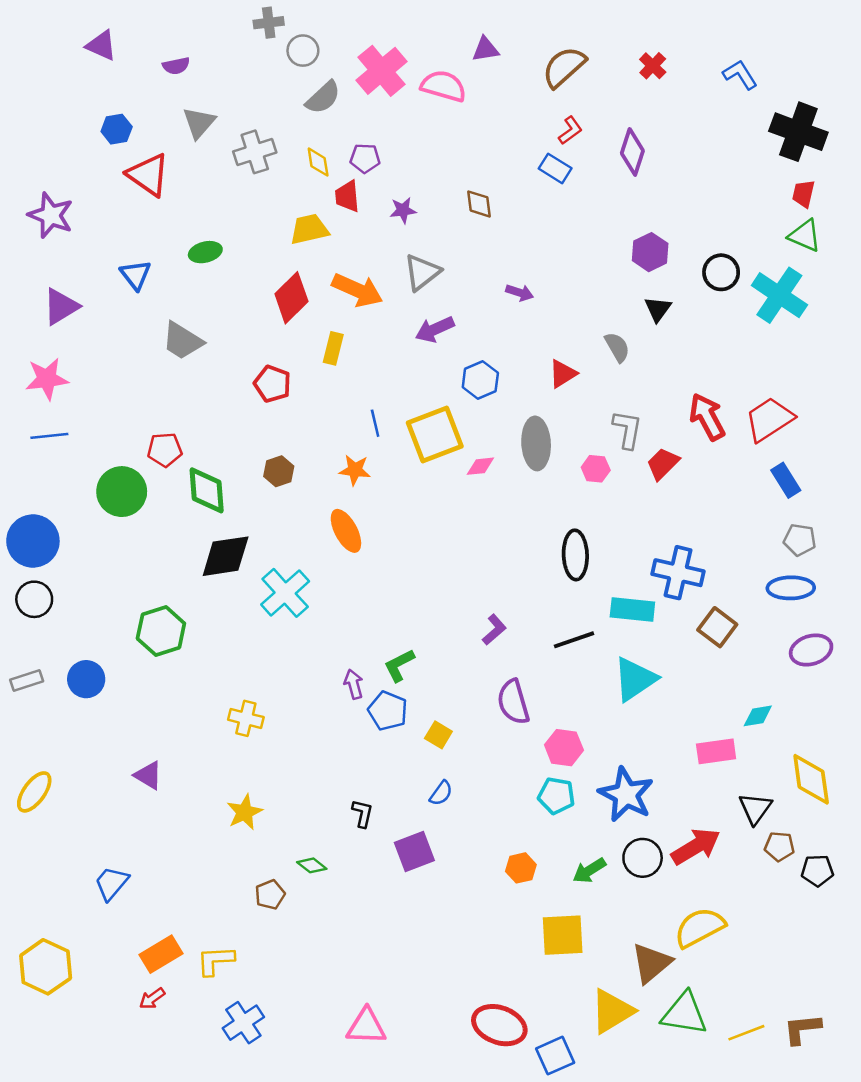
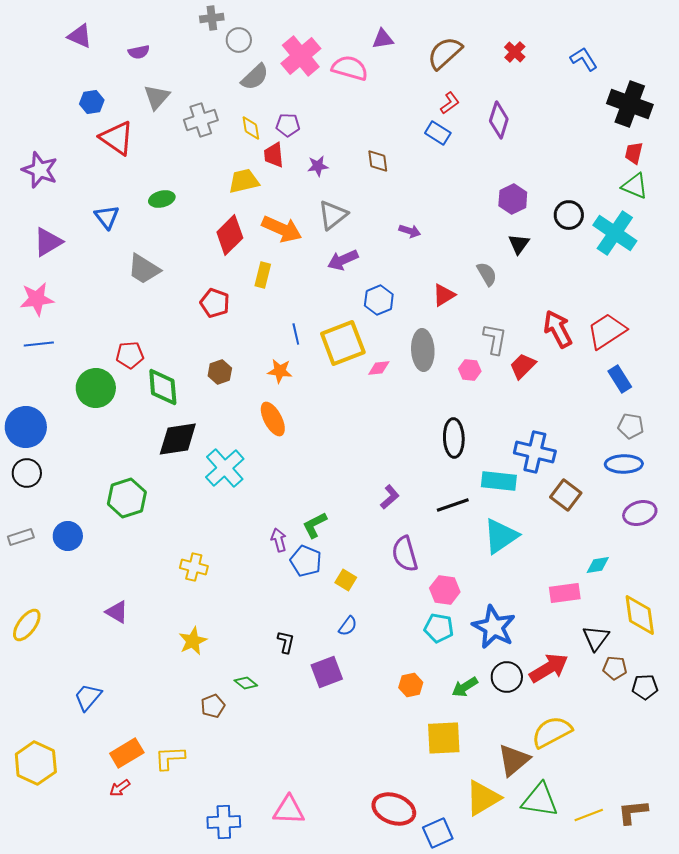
blue cross: (243, 1023) -> (224, 822), moved, turned 32

